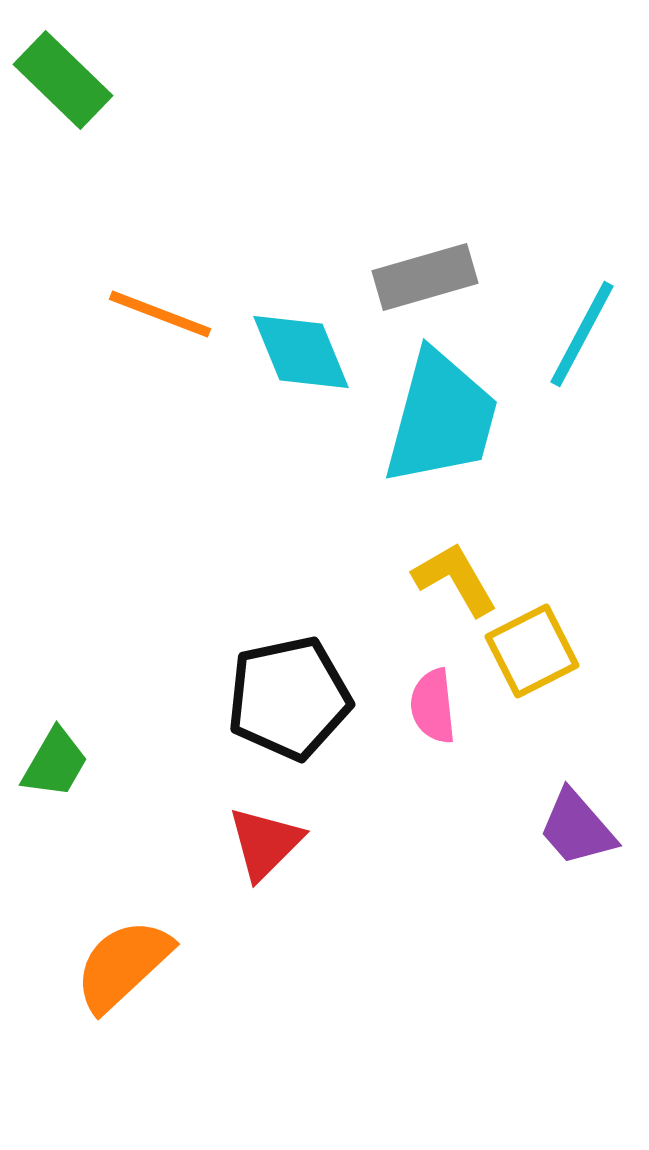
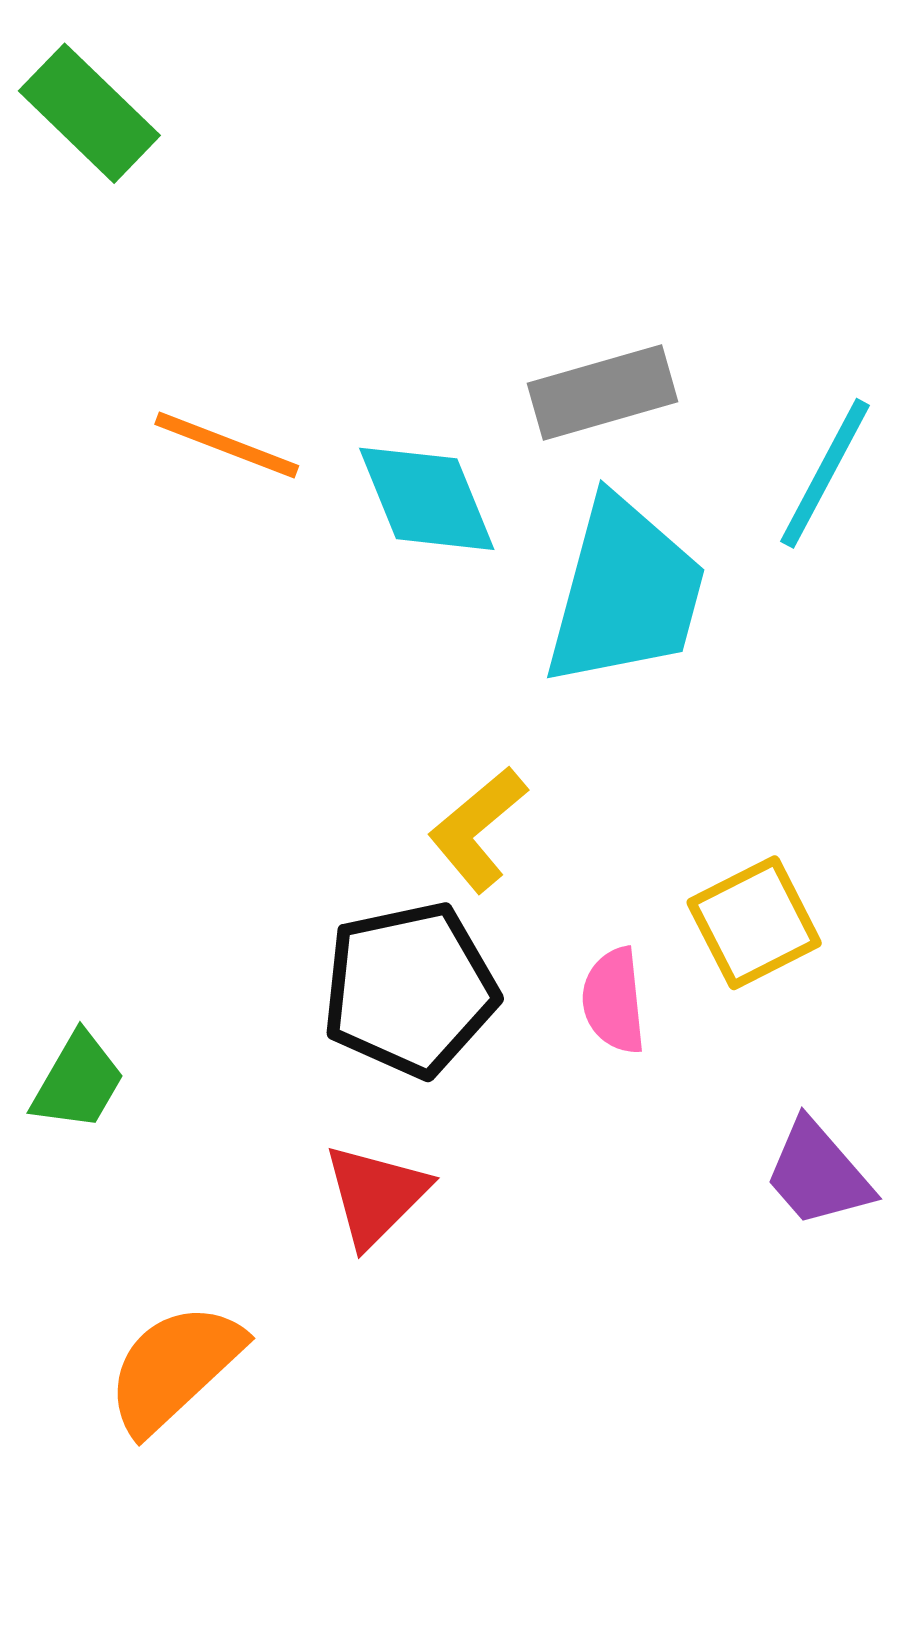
yellow L-shape: (455, 579) -> (478, 829), moved, turned -100

